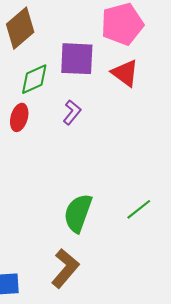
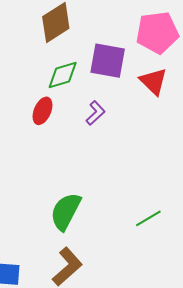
green semicircle: (78, 213) -> (66, 211), moved

